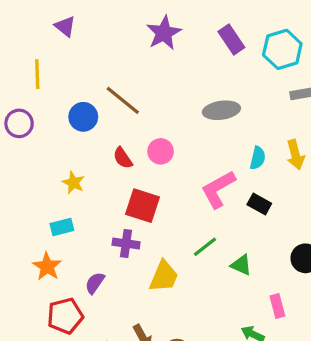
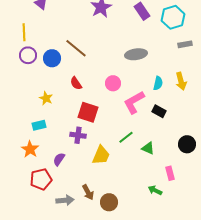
purple circle: (19, 123) -> (28, 55), moved
pink circle: (161, 151) -> (113, 83), moved

